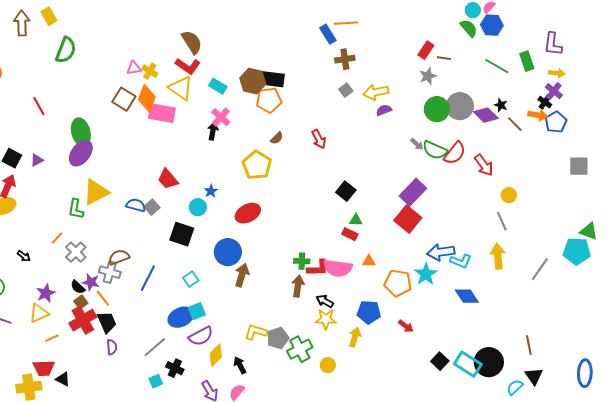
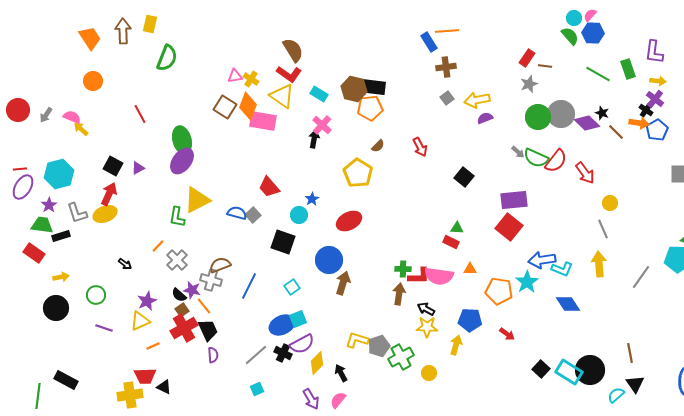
yellow rectangle: (49, 16) -> (150, 24), turned 42
black square: (346, 191) -> (464, 177), moved
purple rectangle: (413, 192) -> (514, 200), turned 40
black cross: (175, 368) -> (283, 353), moved

